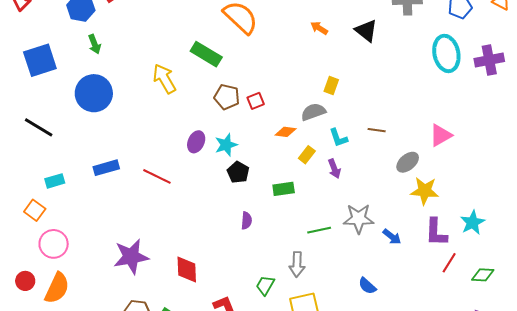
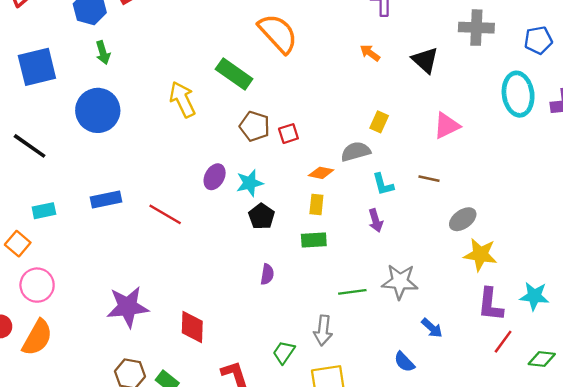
pink triangle: (441, 135) -> (447, 126), moved
yellow rectangle: (307, 155) -> (316, 205), moved, turned -36
cyan star: (473, 223) -> (534, 296), turned 30
blue arrow: (392, 237) -> (432, 328), moved

